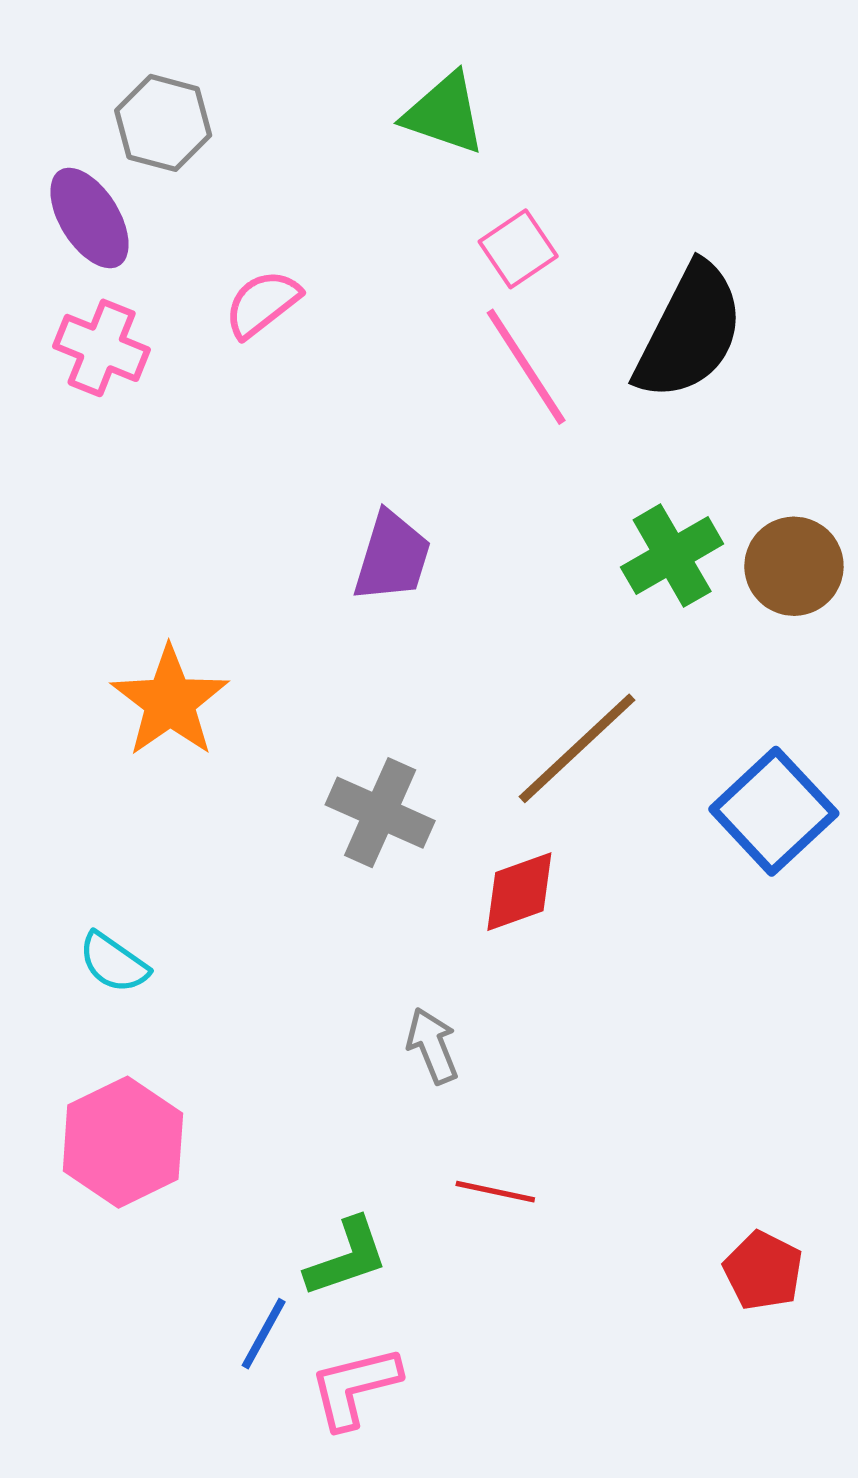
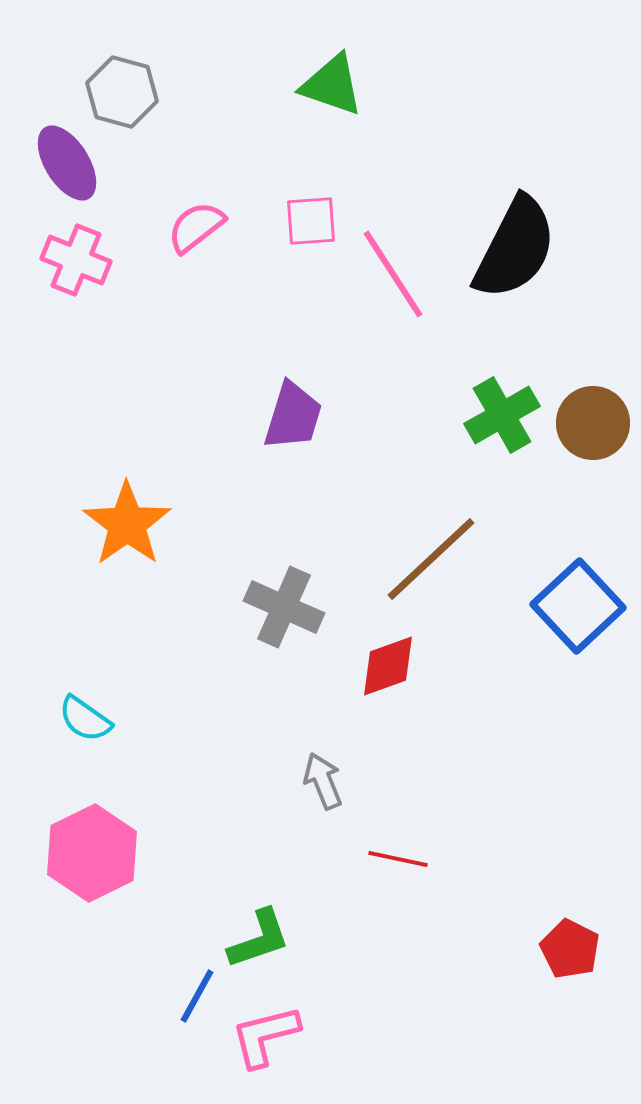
pink square: (518, 249) -> (311, 221), moved, turned 30
red line: (495, 1192) -> (398, 859), moved

